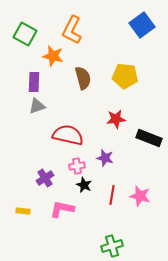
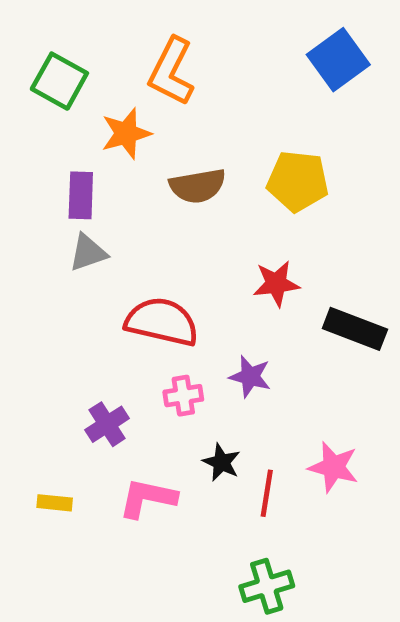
orange star: (53, 56) -> (126, 133), turned -30
brown semicircle: (83, 78) -> (198, 186), turned 95
black star: (84, 185) -> (221, 462), moved
red line: (112, 195) -> (267, 493), moved

